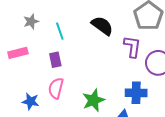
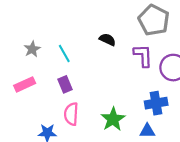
black semicircle: (102, 26) -> (107, 40), size x0.7

